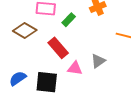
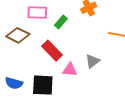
blue semicircle: (18, 78) -> (14, 83), turned -126

